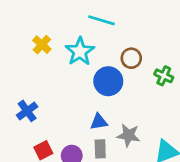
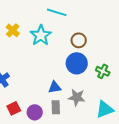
green cross: (164, 76) -> (103, 71), moved
blue circle: (108, 81) -> (77, 63), moved

